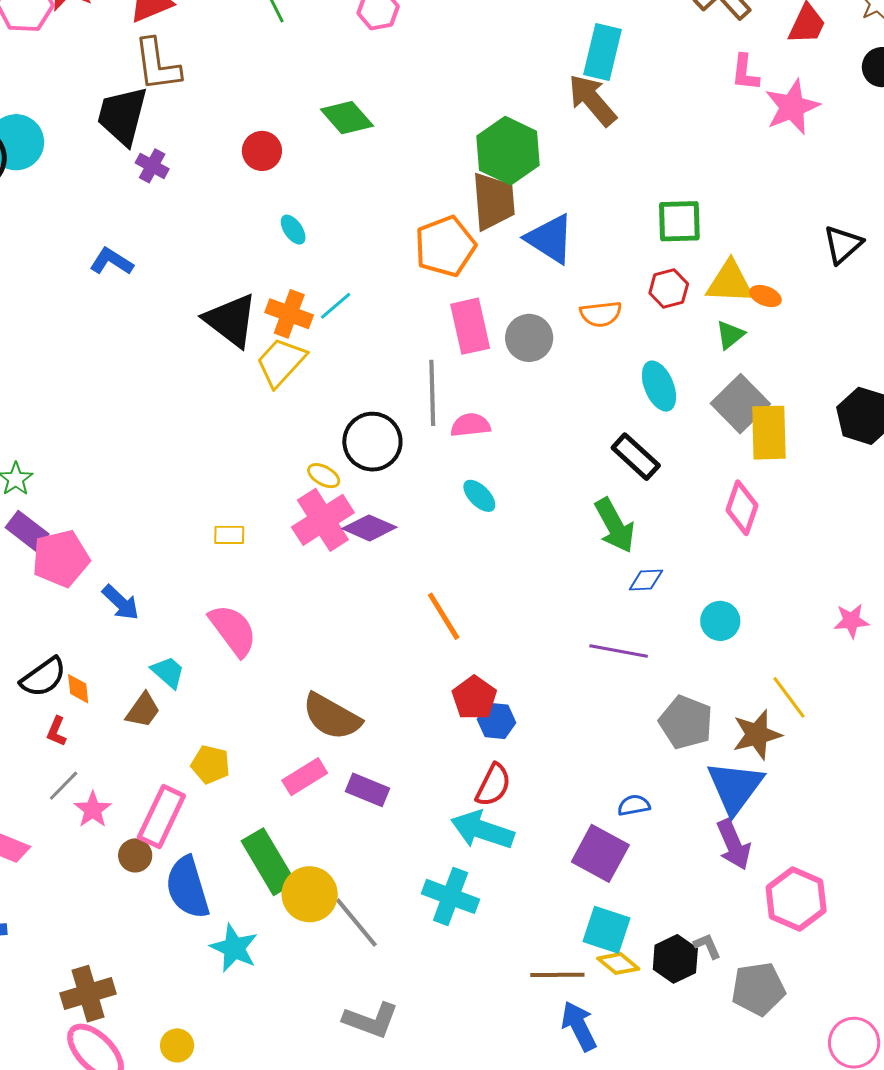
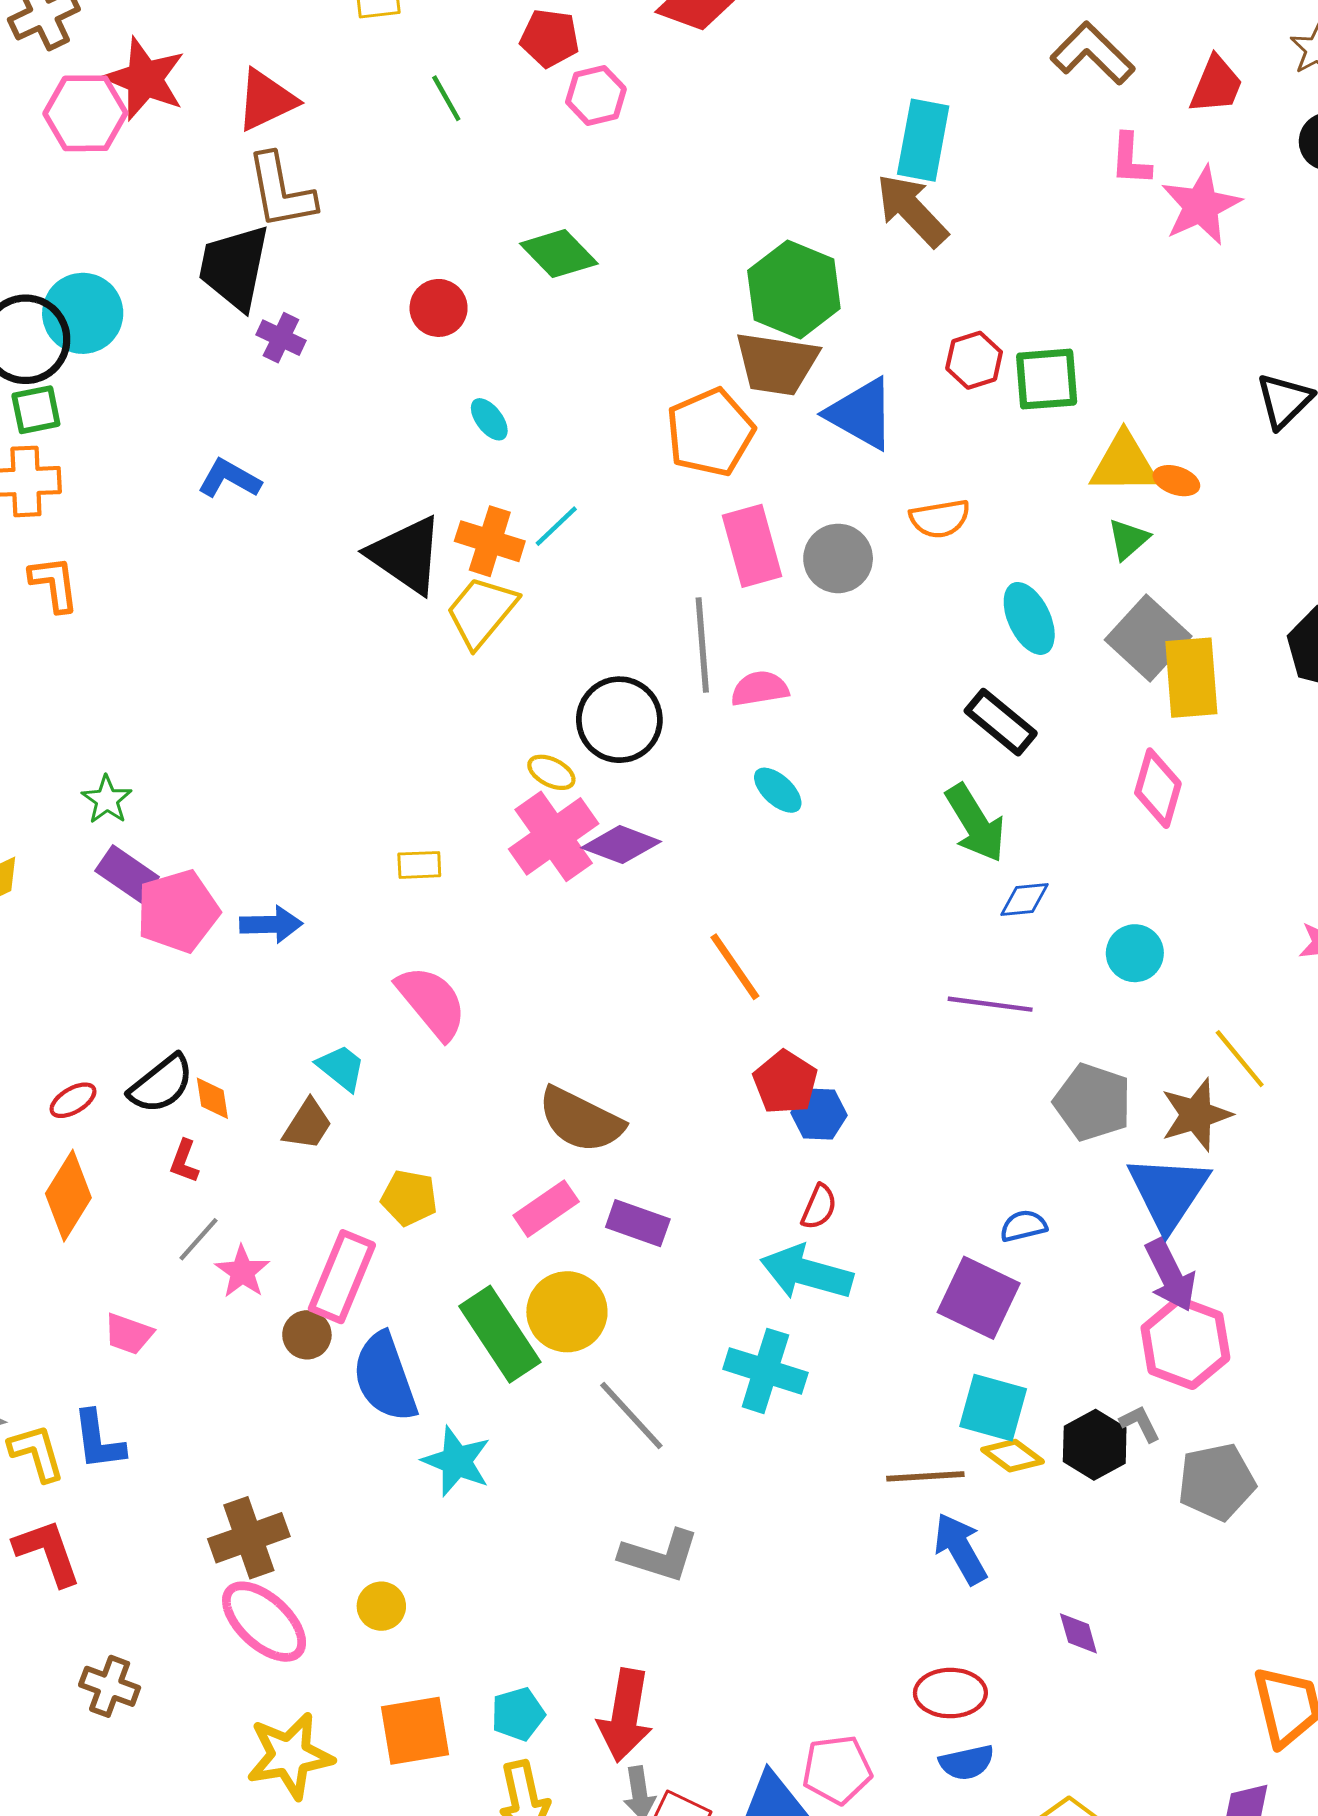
brown trapezoid: (493, 201) -> (777, 364), turned 106
red hexagon: (669, 288) -> (974, 360), moved
blue arrow: (121, 603) -> (271, 924), moved, turned -42
red semicircle: (493, 785) -> (819, 1207), size x0.7
yellow circle: (310, 894) -> (567, 1312), moved
pink hexagon: (796, 899) -> (1185, 1343), moved

